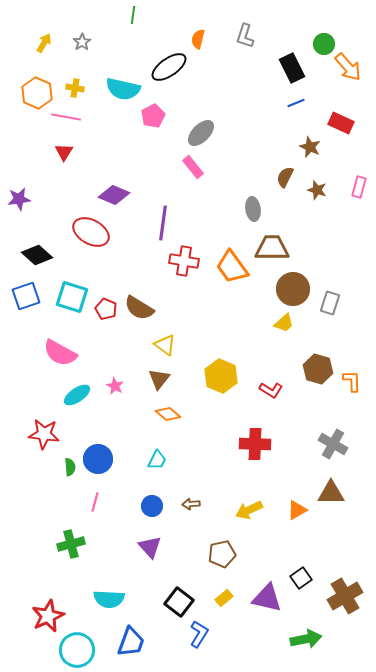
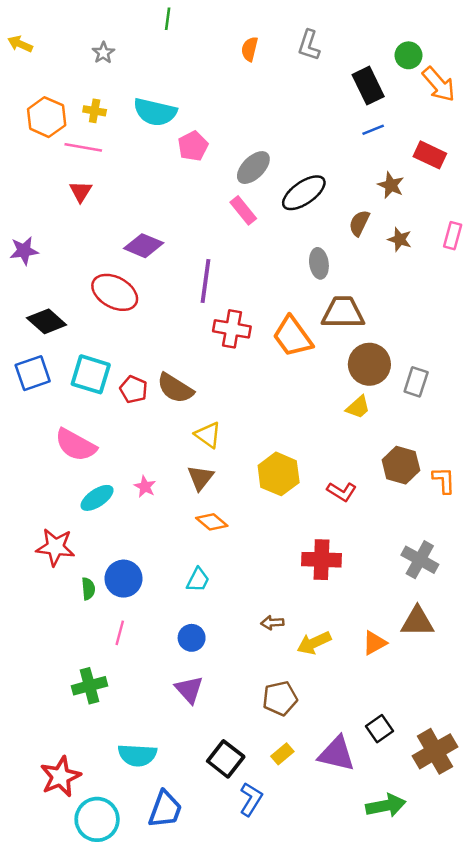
yellow arrow: (44, 43) -> (20, 44), moved, turned -96
black ellipse: (169, 67) -> (304, 193), moved
brown arrow: (191, 504) -> (272, 623), moved

